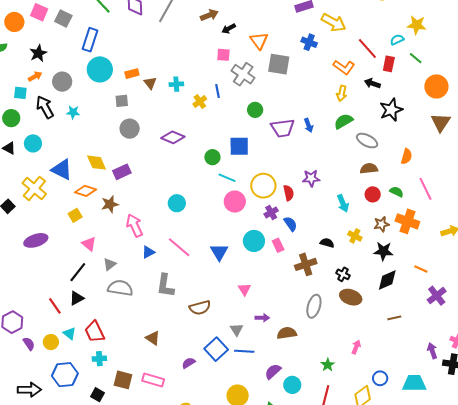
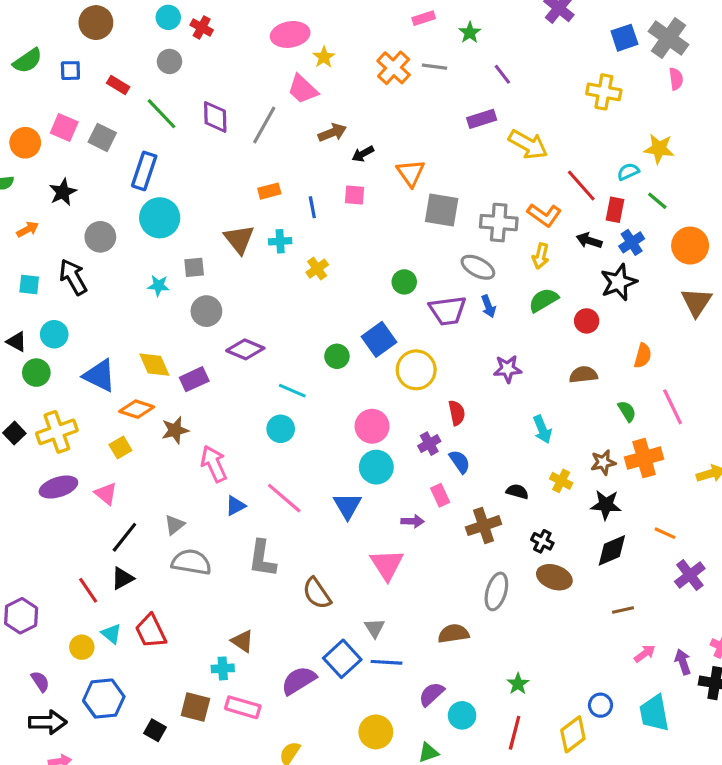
blue cross: (309, 42) -> (632, 242), moved, turned 35
orange rectangle: (132, 74) -> (269, 191), moved
gray cross: (243, 74) -> (499, 223), moved, turned -30
orange arrow: (35, 76) -> (28, 229), moved
brown triangle: (150, 83) -> (239, 239), size x1.5
blue line: (218, 91) -> (312, 207), moved
cyan square: (20, 93) -> (29, 285), moved
cyan star: (73, 112) -> (158, 286), moved
green circle: (11, 118) -> (36, 373), moved
purple diamond: (173, 137) -> (245, 349), moved
gray ellipse: (367, 141) -> (478, 267), moved
blue square: (239, 146) -> (379, 339), turned -35
cyan line: (227, 178) -> (292, 391), moved
purple star: (311, 178) -> (508, 369), moved
yellow circle: (263, 186) -> (416, 370), moved
yellow cross: (34, 188) -> (57, 432), moved, turned 30
green semicircle: (397, 192) -> (627, 411), turned 32
red circle: (373, 194) -> (587, 321), moved
orange cross: (407, 221) -> (644, 458), turned -35
cyan circle: (254, 241) -> (376, 467), moved
pink triangle: (89, 244) -> (106, 494), moved
pink triangle: (244, 289) -> (387, 565), size x1.6
brown semicircle: (200, 308) -> (317, 593), turned 70
purple arrow: (262, 318) -> (412, 521), moved
purple semicircle: (29, 344) -> (40, 681), moved
pink arrow: (356, 347) -> (645, 654), moved, turned 32
cyan cross: (99, 359) -> (223, 668), moved
purple semicircle: (189, 363) -> (299, 681), size x1.6
cyan trapezoid: (414, 383) -> (654, 713), turned -100

